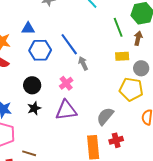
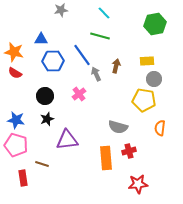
green line: (118, 27) -> (100, 36), moved, turned -54
brown arrow: (138, 38) -> (116, 66), moved
yellow rectangle: (122, 56) -> (147, 61), moved
purple triangle: (66, 110) -> (67, 140), moved
gray semicircle: (105, 116) -> (118, 127), turned -114

